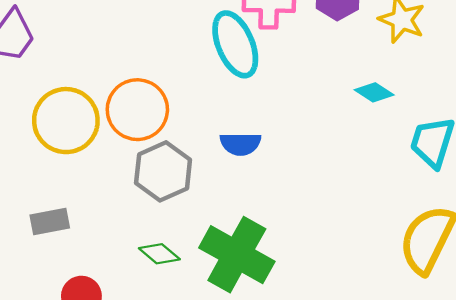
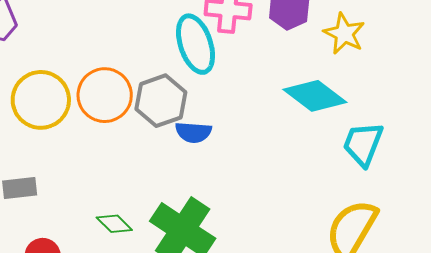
cyan diamond: (374, 92) -> (315, 96), size x1.8
gray hexagon: (163, 171) -> (161, 101), moved

